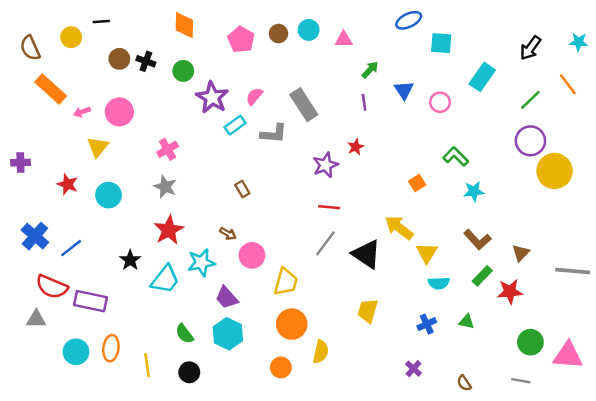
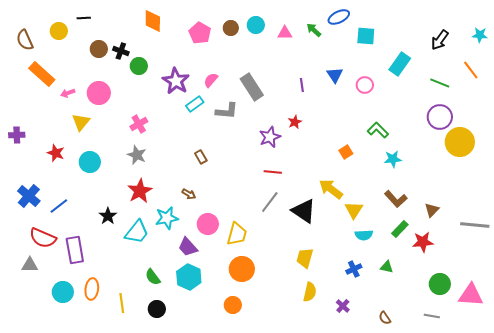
green arrow: (370, 70) -> (314, 30), moved, turned -91
green circle: (183, 71) -> (139, 66), moved
green line: (530, 100) -> (440, 83), turned 66
pink circle: (252, 255) -> (208, 224), moved
purple rectangle: (90, 301) -> (75, 250), turned 68
yellow semicircle: (321, 352) -> (310, 292), moved

